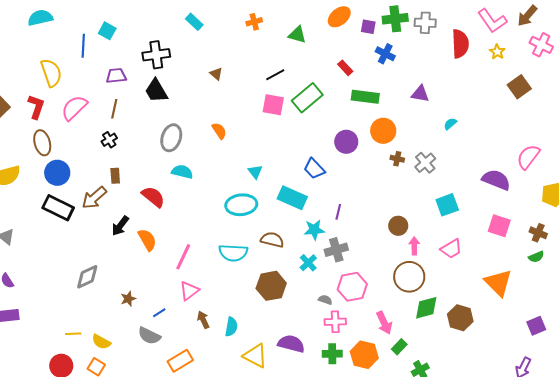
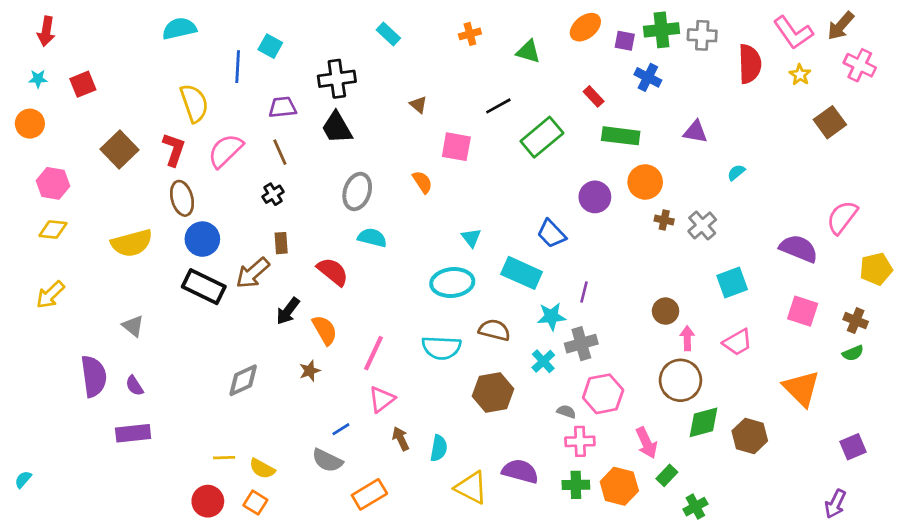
pink square: (273, 105) -> (456, 147), moved
brown line: (114, 109) -> (280, 152), turned -36
brown star: (128, 299) -> (310, 371), moved

